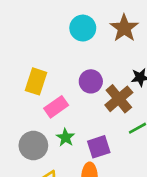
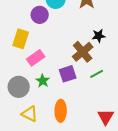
purple circle: (91, 81) -> (40, 15), moved
purple square: (99, 147) -> (68, 74), moved

